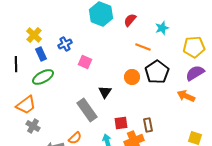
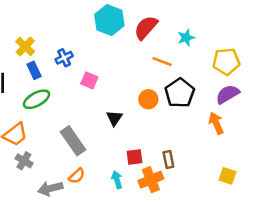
red semicircle: (130, 20) -> (146, 28), size x1.5
orange arrow: (186, 96) -> (216, 123), turned 42
gray rectangle: (87, 110) -> (73, 141), moved

